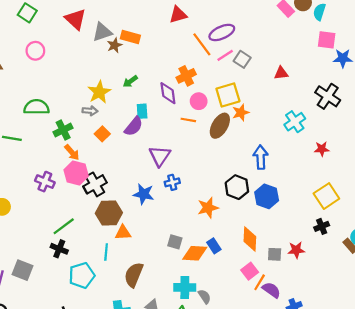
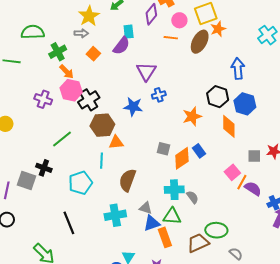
purple diamond: (168, 93) -> (151, 14), turned 50
orange diamond: (250, 239) -> (229, 126), moved
black cross: (59, 249) -> (44, 168), moved
orange diamond: (195, 253) -> (182, 158), turned -35

